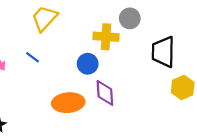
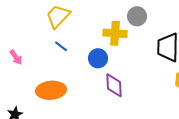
blue line: (33, 57) -> (61, 46), moved
orange ellipse: (68, 103) -> (51, 90), moved

